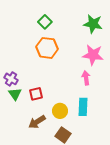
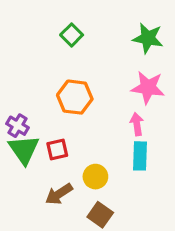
orange hexagon: (47, 48) -> (75, 97), moved
green triangle: (15, 94) -> (24, 150), size x1.5
cyan rectangle: (83, 107) -> (140, 156), moved

